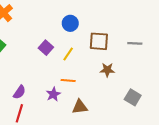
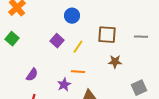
blue circle: (70, 23) -> (72, 16), moved
purple semicircle: (19, 92) -> (32, 75), moved
gray square: (133, 97) -> (139, 88), turned 35

